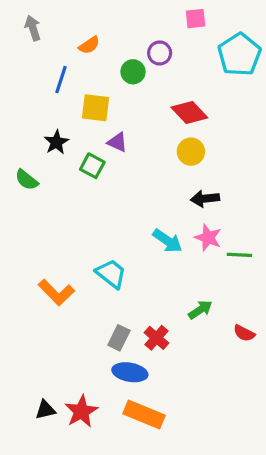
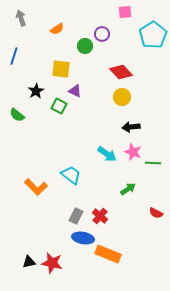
blue line: (61, 80) -> (14, 56), moved
green arrow: (200, 310) -> (128, 189), moved
red star: (81, 411) -> (52, 263), turned -30
orange rectangle: (144, 415) -> (108, 254), moved

